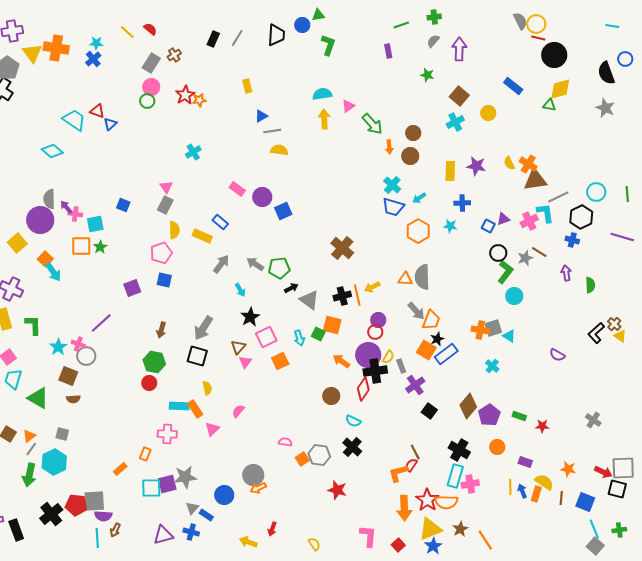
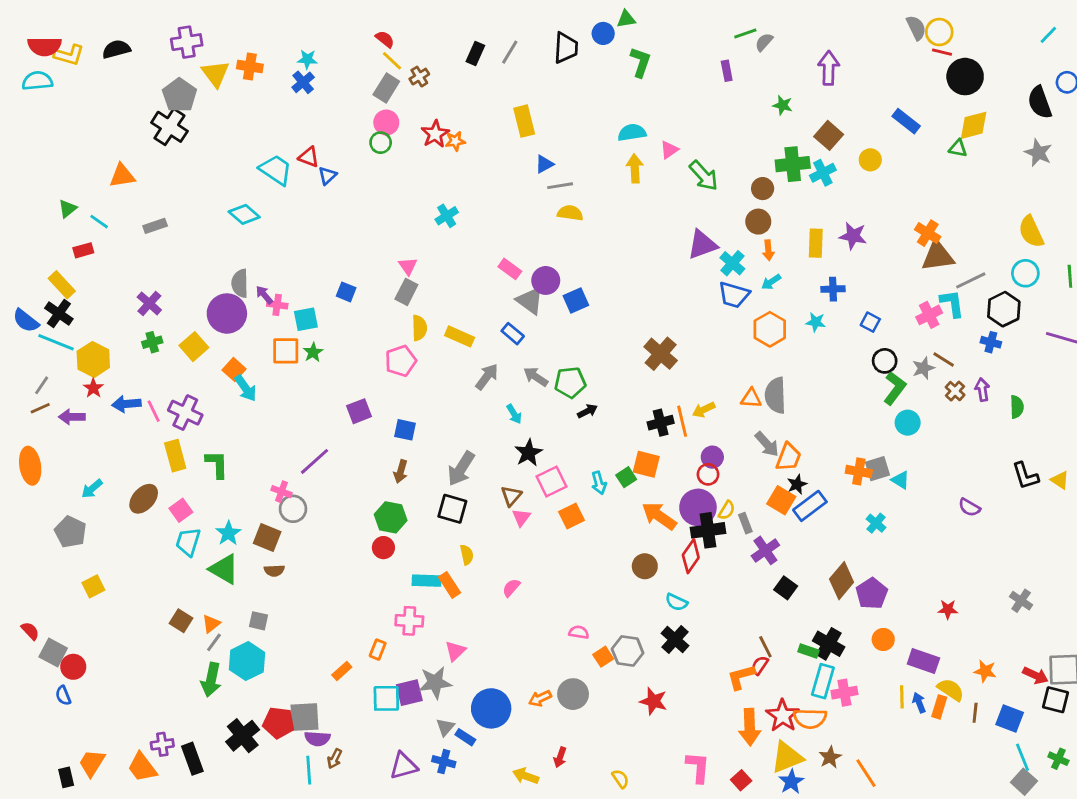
green cross: (434, 17) -> (793, 164), moved, size x1.6
cyan line: (612, 26) -> (1048, 35), turned -56
yellow line: (127, 32) -> (392, 61), moved
gray semicircle: (433, 41) -> (764, 42), moved
orange cross: (56, 48) -> (250, 66), size x0.7
yellow rectangle: (247, 86) -> (524, 121), size x1.5
orange arrow: (389, 147) -> (768, 250), moved
yellow semicircle: (509, 163) -> (1031, 232), moved, size x1.6
purple triangle: (503, 219) -> (702, 245), moved, size x1.6
blue rectangle: (220, 222) -> (513, 334), moved
blue square: (164, 280) -> (405, 430), moved
gray triangle: (309, 300) -> (530, 301), moved
brown cross: (614, 324) -> (955, 391), moved
black L-shape: (596, 333) -> (1025, 476), turned -65
green square: (318, 334) -> (626, 477), turned 32
cyan star: (58, 347) -> (228, 533), moved
orange arrow: (341, 361) -> (659, 516), size x1.4
green rectangle: (519, 416) -> (809, 651), moved
pink triangle: (212, 429) -> (455, 651), moved
purple rectangle: (525, 462) -> (923, 661), size x1.5
gray circle: (253, 475) -> (573, 694), moved
blue circle: (224, 495) -> (491, 708), size x1.4
green cross: (619, 530) -> (1058, 759), turned 32

